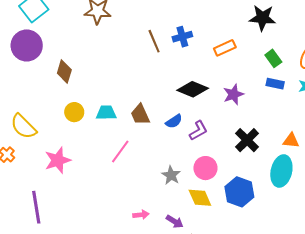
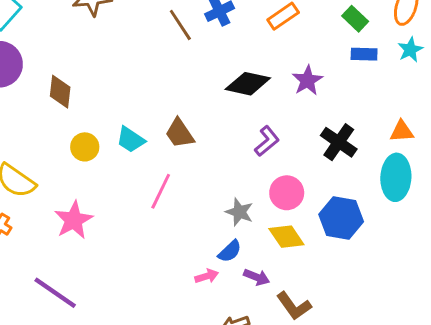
cyan trapezoid: (106, 113) -> (131, 140), turned -135
blue semicircle: (174, 121) -> (230, 251), moved
purple line: (36, 207) -> (55, 293), turned -36

